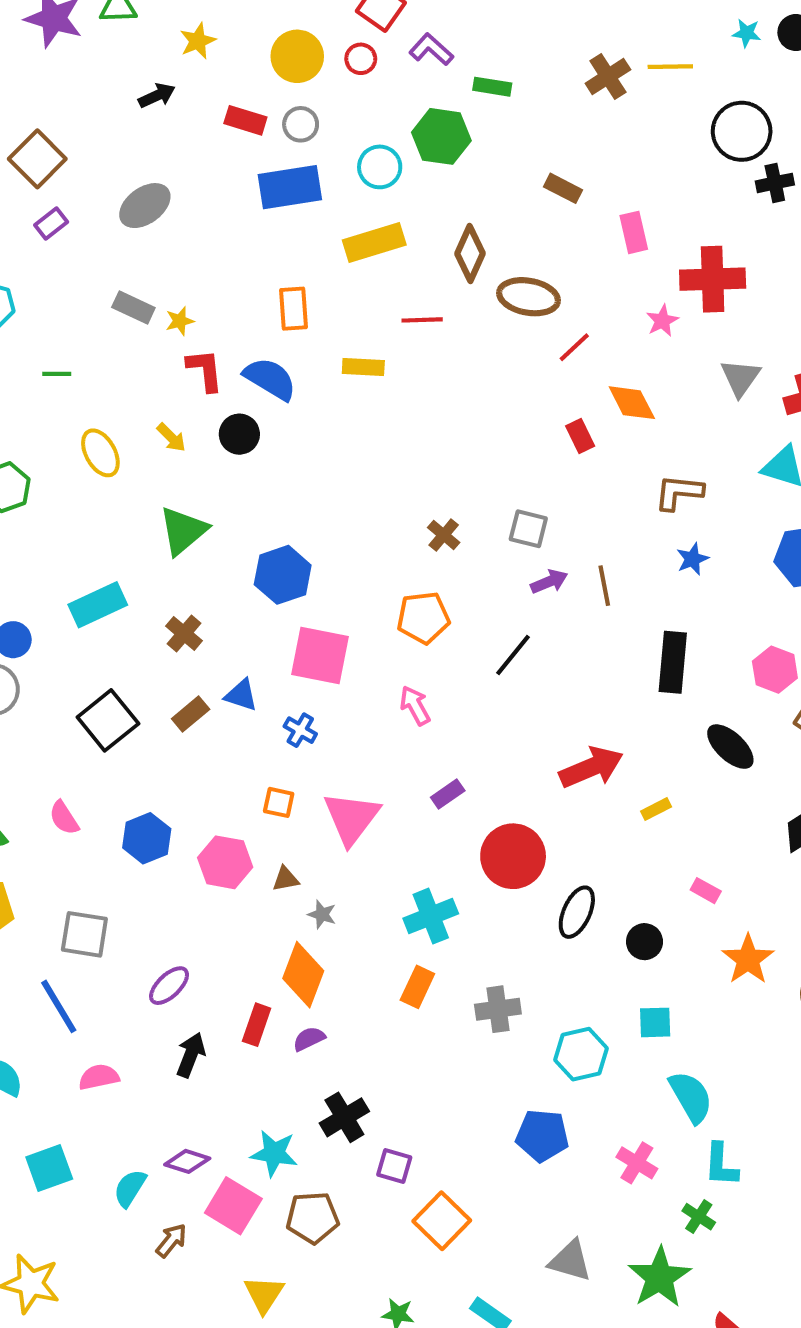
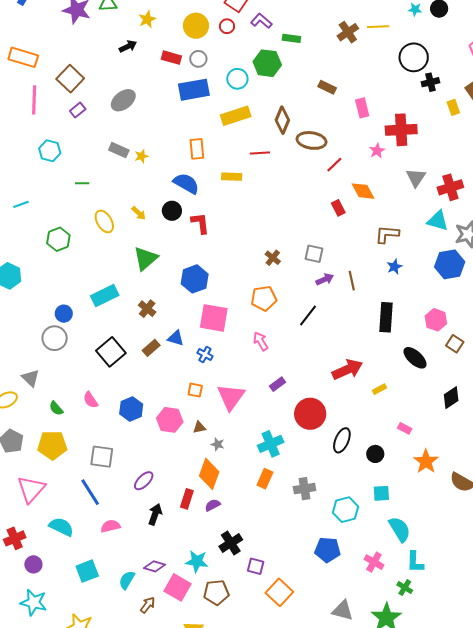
red L-shape: (205, 370) -> (200, 223), moved

